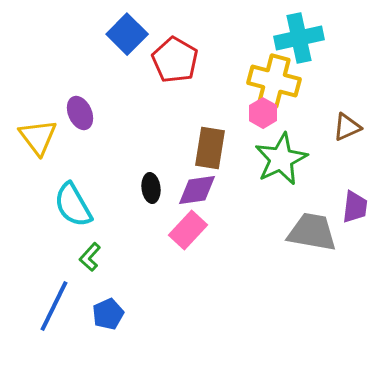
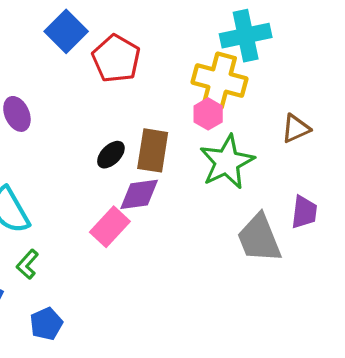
black ellipse: (151, 188) -> (111, 155), moved, turned 52
pink rectangle: (188, 230) -> (110, 227), moved
gray trapezoid: (312, 232) -> (259, 238), turned -122

